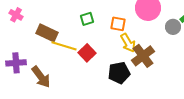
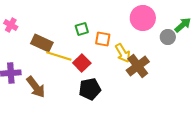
orange square: (118, 24) -> (103, 39), moved
black pentagon: (119, 73) -> (90, 89), moved

